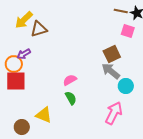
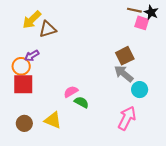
pink square: (128, 31) -> (142, 23), moved
pink semicircle: (70, 80) -> (71, 92), moved
green semicircle: (71, 98) -> (81, 102), turned -32
brown circle: (22, 127) -> (24, 123), moved

